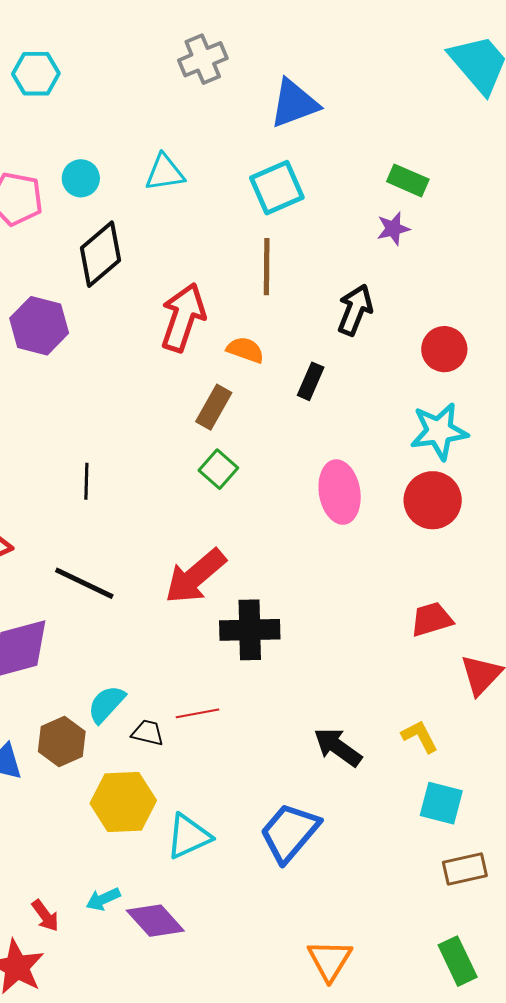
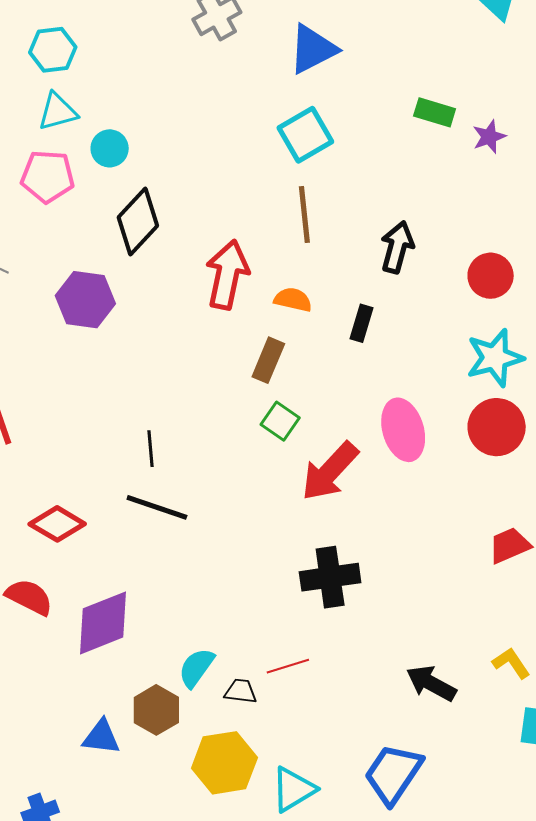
cyan triangle: (165, 173) -> (58, 112), moved
purple star: (393, 229) -> (489, 137), moved
red arrow: (195, 576) -> (330, 471), moved
black line: (84, 583) -> (157, 507), moved

